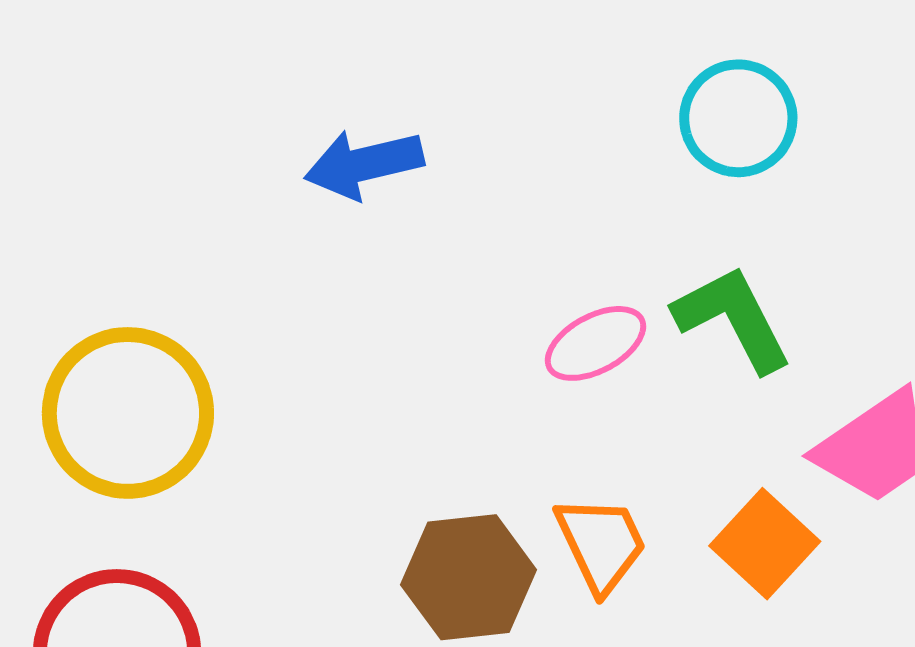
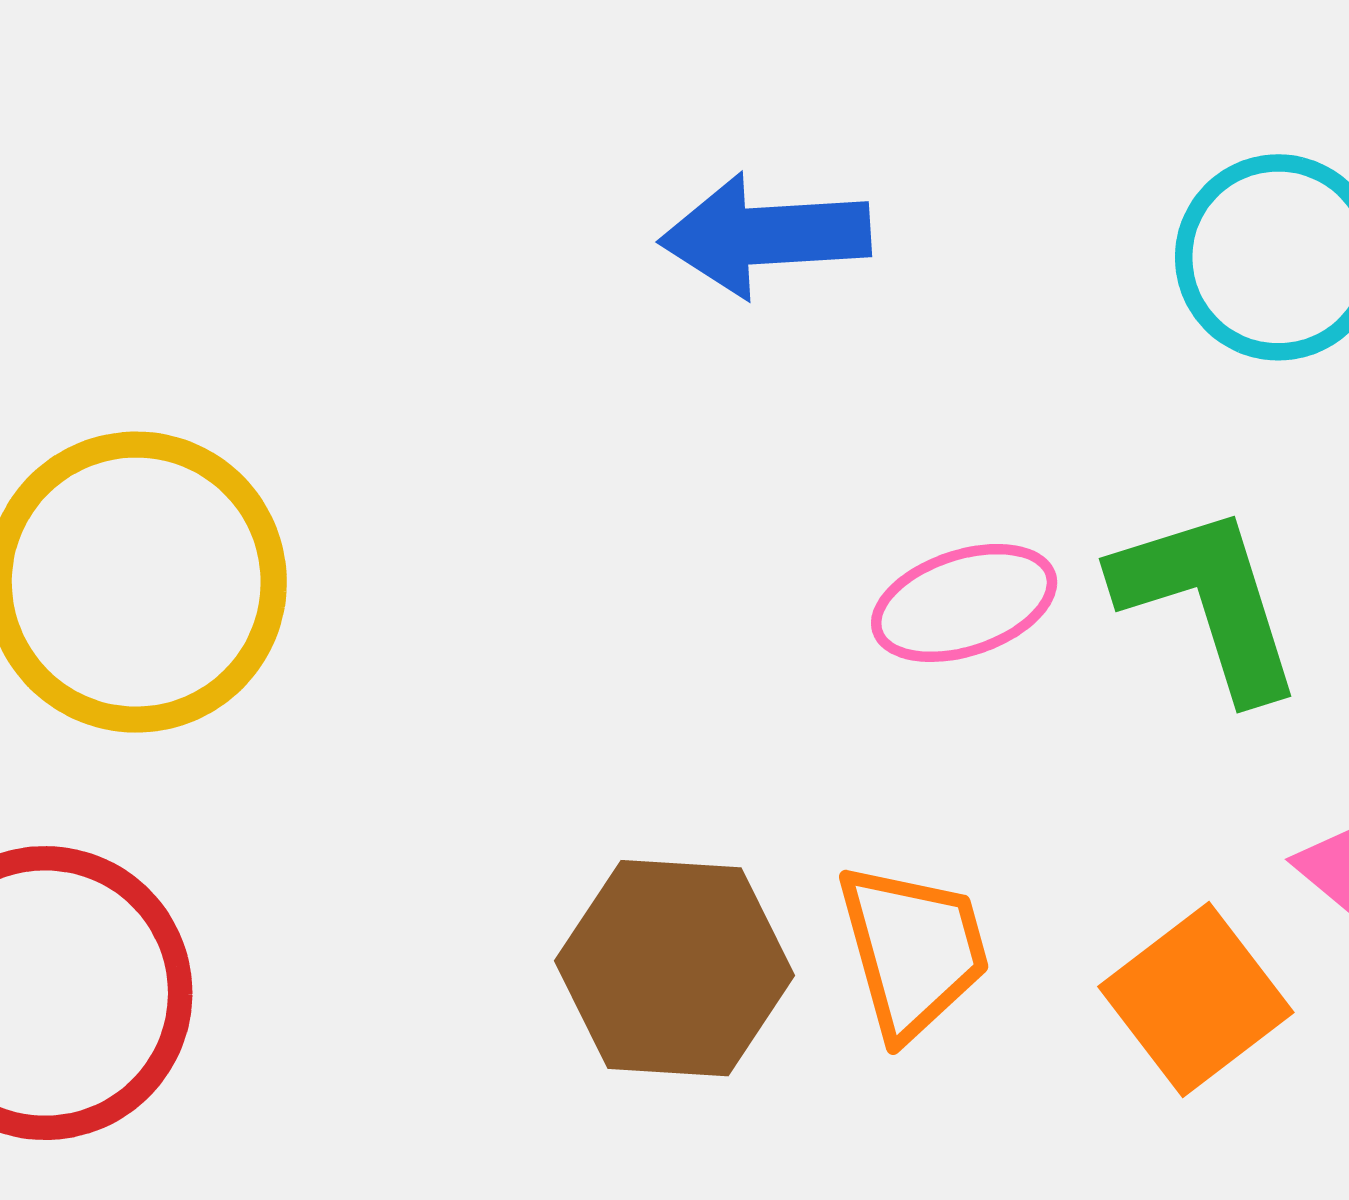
blue arrow: (364, 164) -> (765, 235), moved

